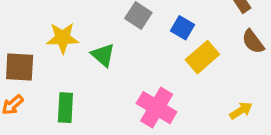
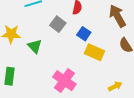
yellow rectangle: (202, 57) -> (94, 52), turned 60

